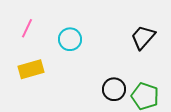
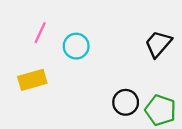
pink line: (27, 28) -> (40, 33), moved

